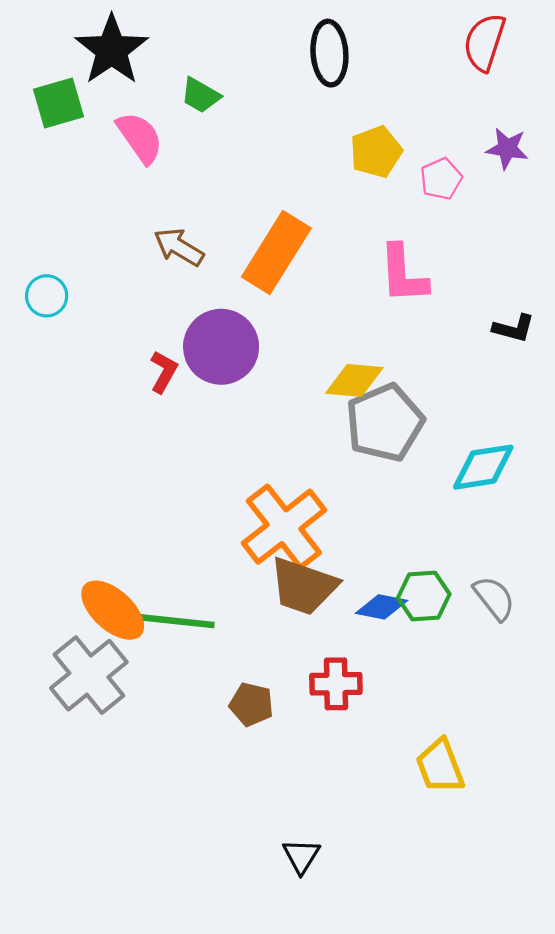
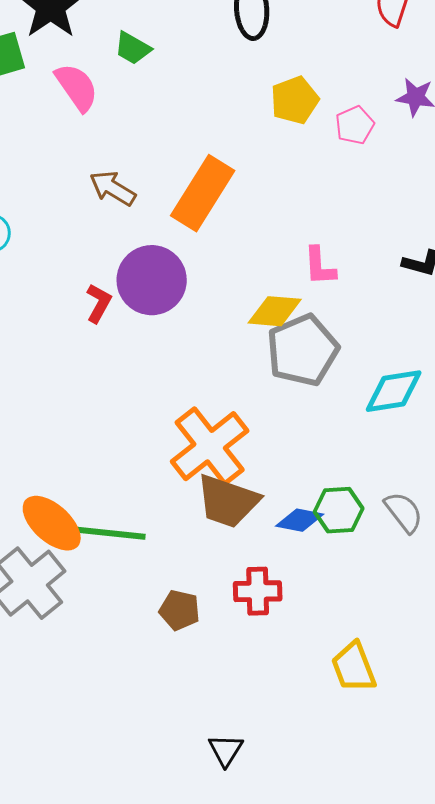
pink L-shape: (403, 274) -> (320, 266), moved, size x0.7

